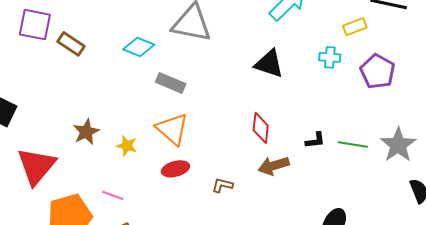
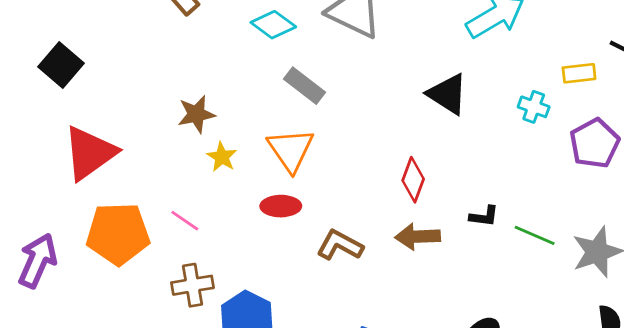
brown star: (86, 132) -> (196, 114), moved
brown L-shape: (222, 185) -> (340, 245), size x1.5

